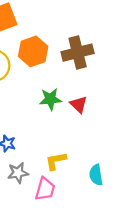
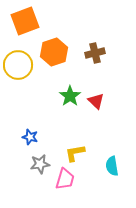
brown cross: (78, 53) -> (95, 53), size x0.7
green star: (50, 99) -> (70, 96), turned -30

